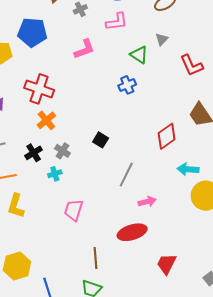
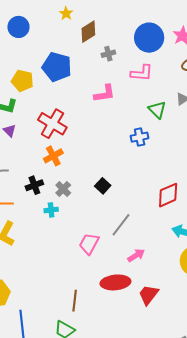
pink arrow: (147, 202) -> (136, 255), turned -30
pink trapezoid: (74, 210) -> (89, 244), moved
red trapezoid: (166, 264) -> (148, 295), moved

